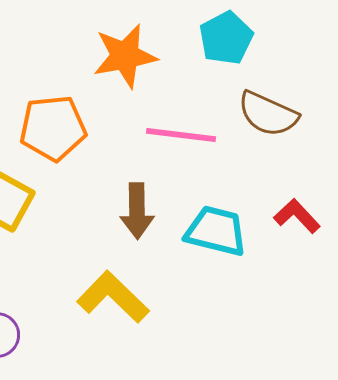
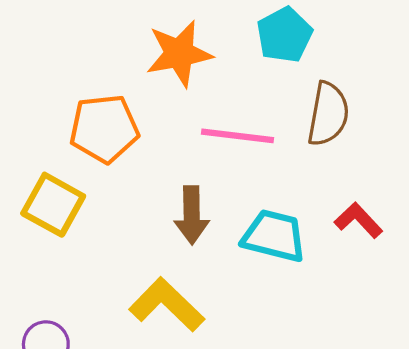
brown semicircle: (268, 114) -> (328, 114), turned -104

